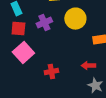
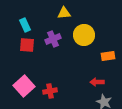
pink square: (23, 53) -> (24, 86), moved
red cross: (51, 72) -> (50, 91), moved

